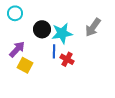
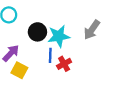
red cross: (67, 59) -> (64, 64), turned 32

